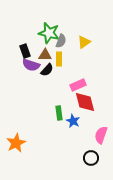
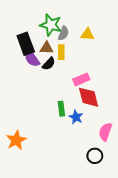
yellow triangle: (84, 42) -> (87, 34), turned 40
black rectangle: (25, 51) -> (26, 44), size x1.5
purple semicircle: (31, 65) -> (32, 58), turned 36

